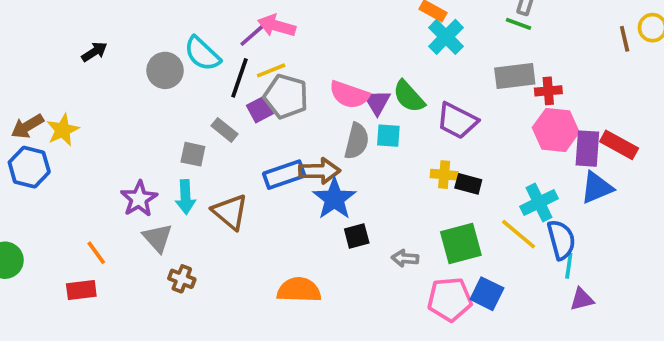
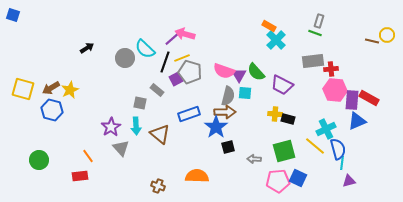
brown line: (625, 39) -> (372, 41), turned -64
brown arrow: (319, 171) -> (225, 112), moved
brown cross: (182, 279) -> (158, 186), moved

